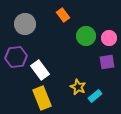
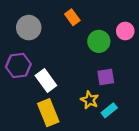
pink circle: (109, 38) -> (125, 31), moved
purple square: (107, 62) -> (106, 77), moved

